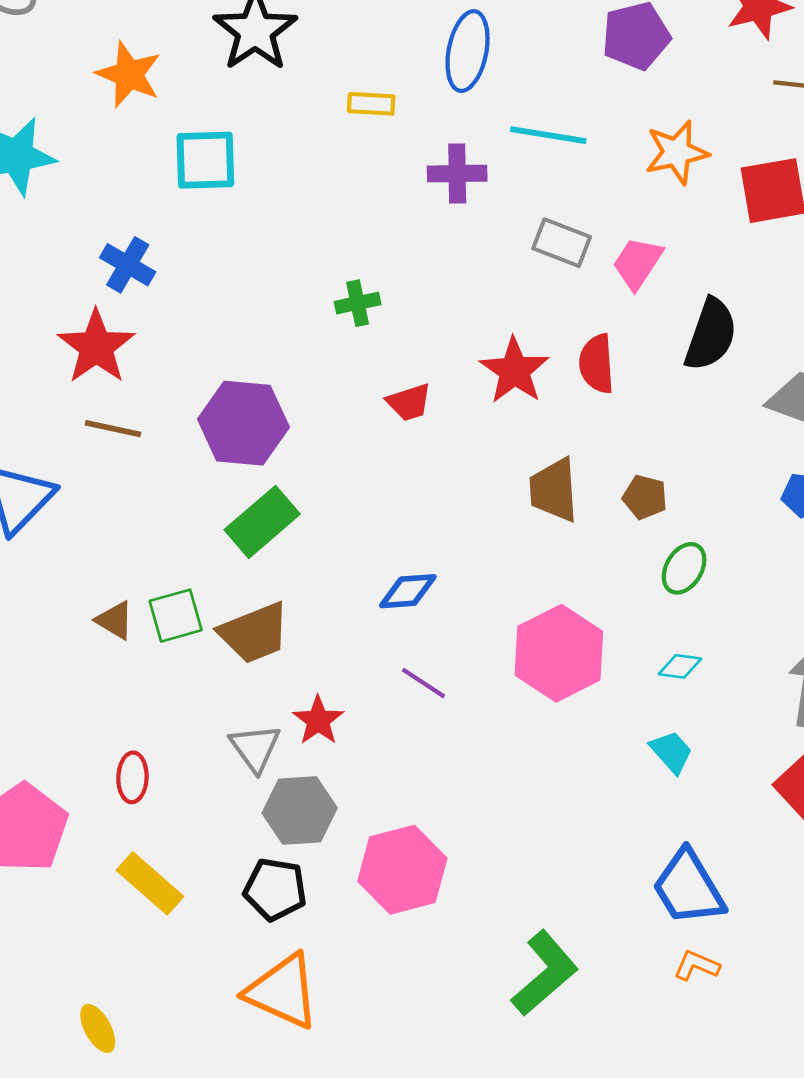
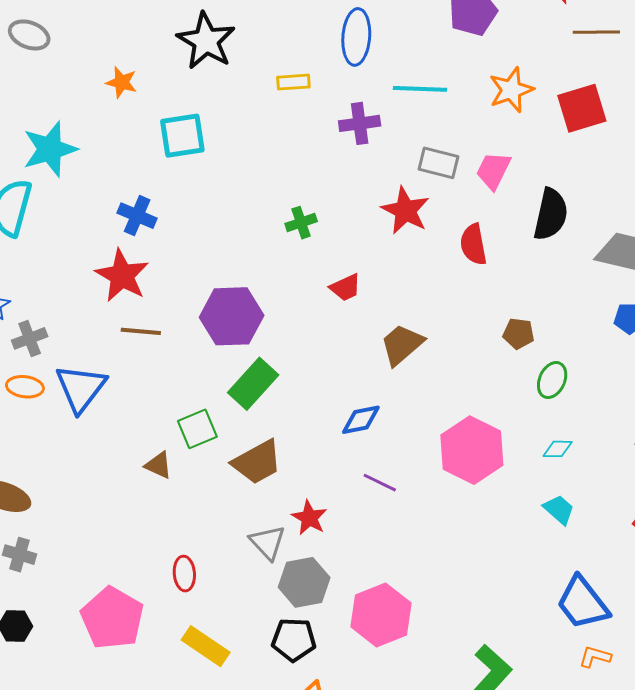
orange star: (129, 74) -> (121, 82), size x0.7
red star: (514, 371) -> (405, 210), moved
brown trapezoid: (554, 490) -> (402, 345), moved, turned 60
green square: (176, 616) -> (197, 429), moved

